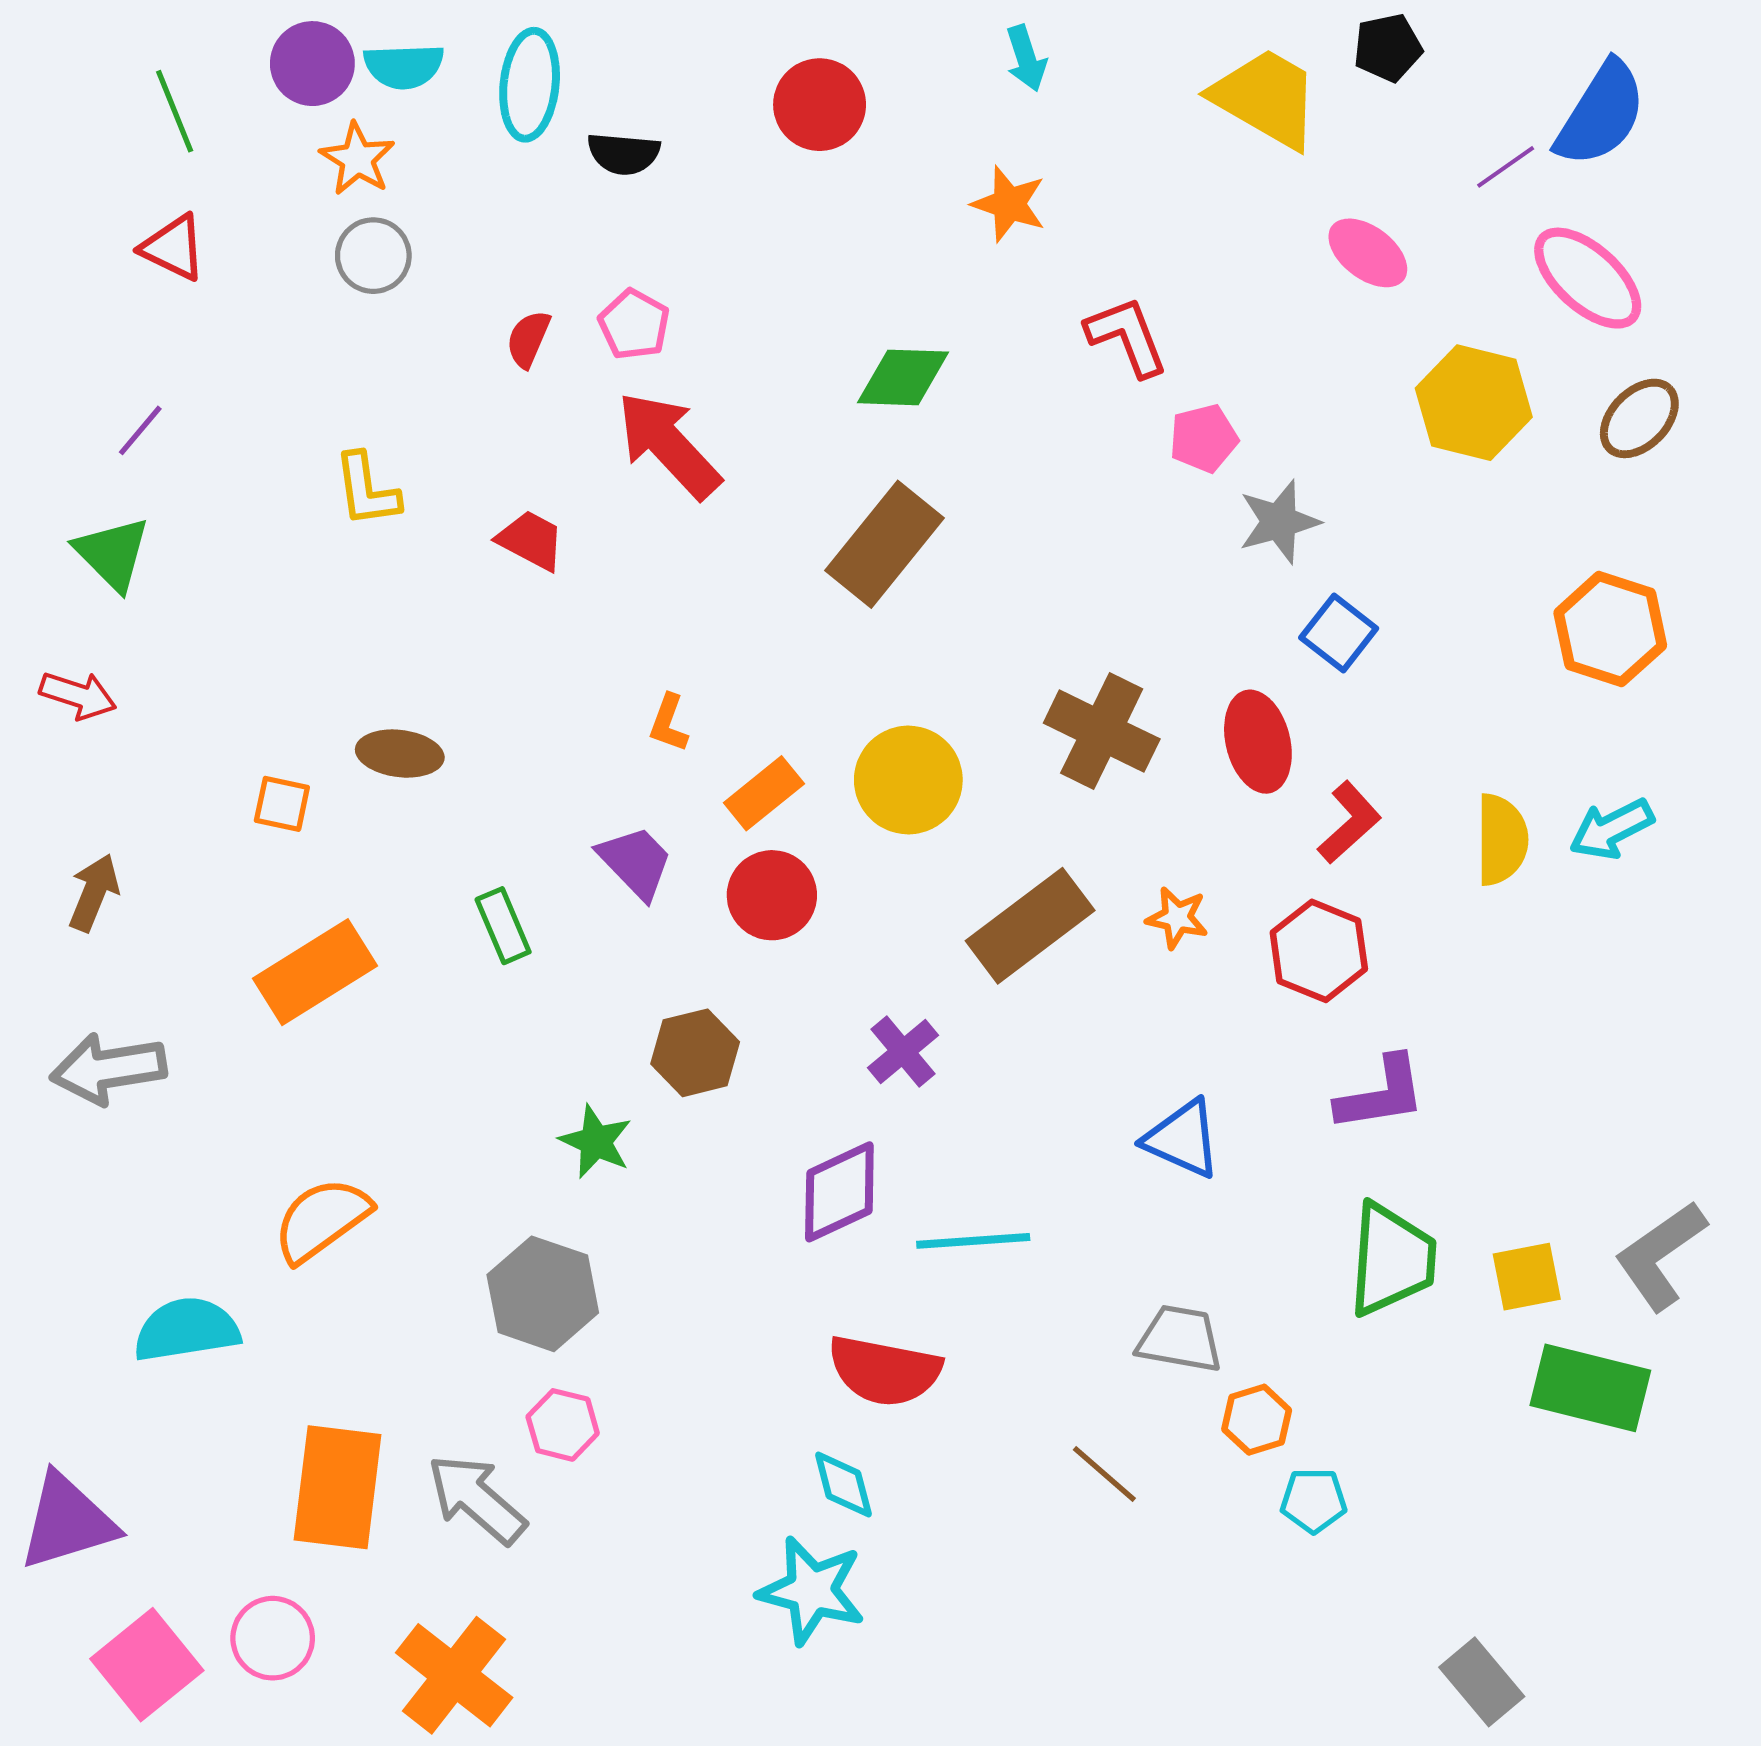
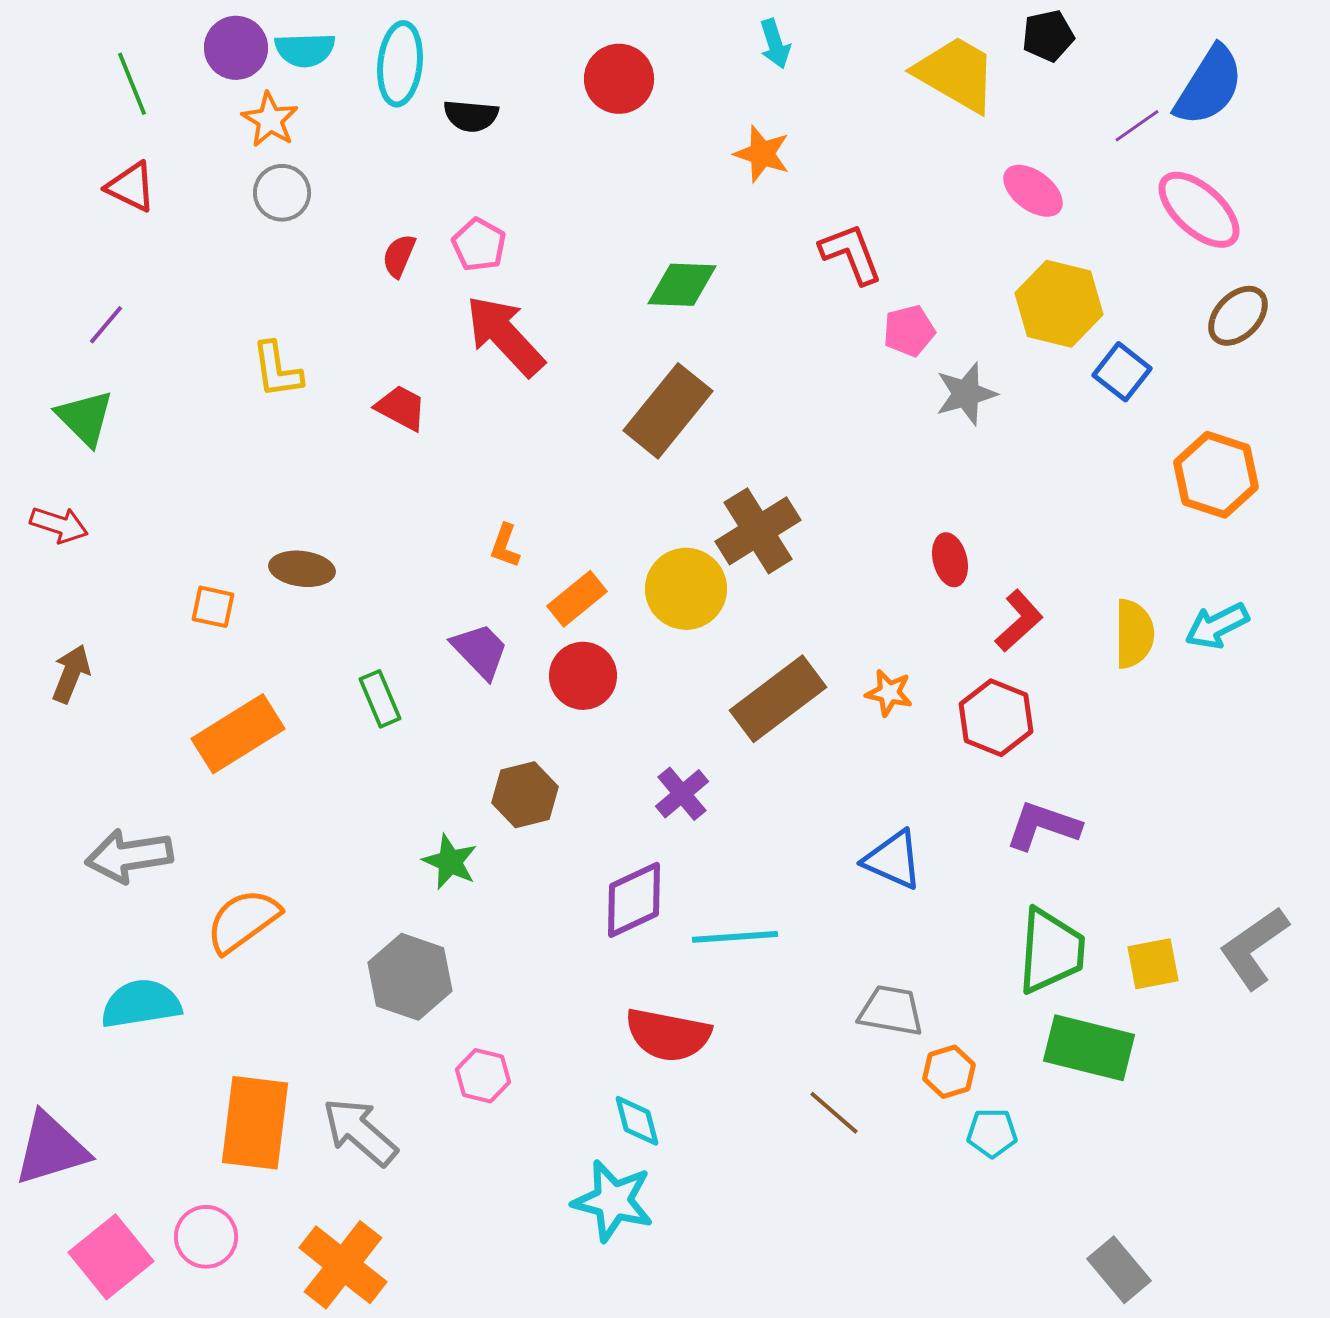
yellow hexagon: (1474, 403) -> (1059, 304), moved
blue square: (1339, 633) -> (1122, 372), moved
brown cross: (1102, 731) -> (758, 531), moved, turned 32
red ellipse: (1258, 742) -> (950, 560), size x0.7
gray arrow: (108, 1069) -> (129, 856), moved
purple L-shape: (1381, 1094) -> (1043, 826), turned -152
green rectangle: (1590, 1388) -> (1089, 1048), moved
pink hexagon: (563, 1425) -> (483, 1076), moved

